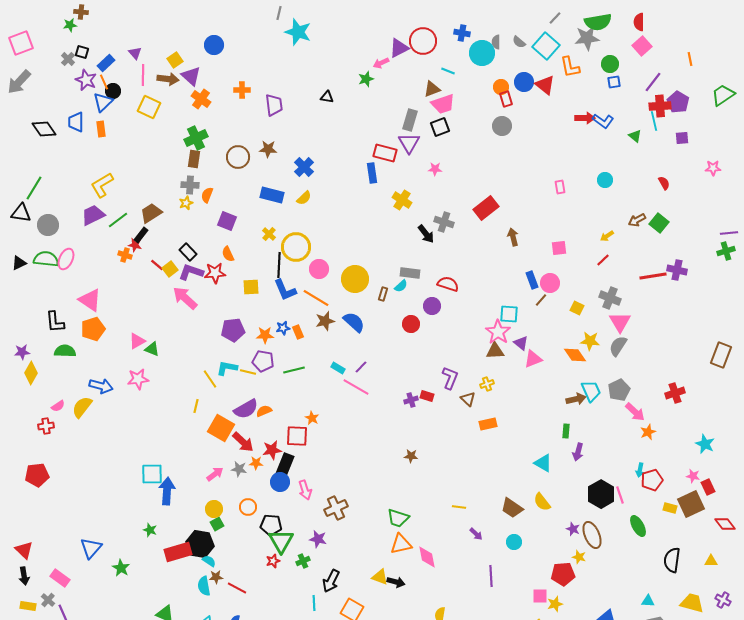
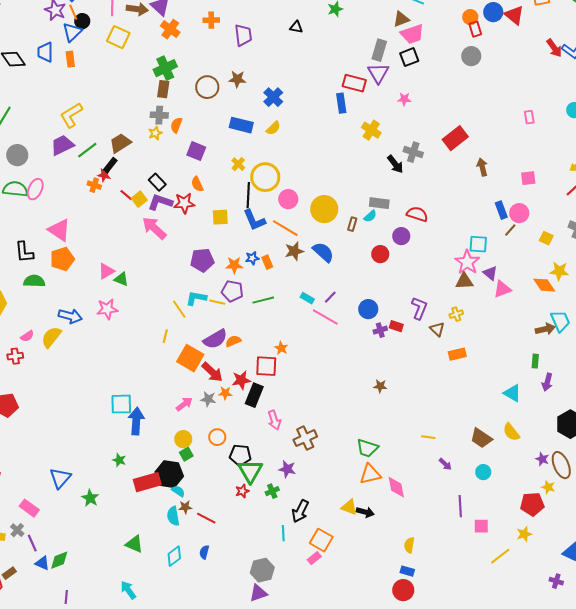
red arrow: (585, 118) -> (554, 48), turned 54
blue circle: (280, 482) -> (368, 309), moved
pink square: (540, 596) -> (481, 526), moved

